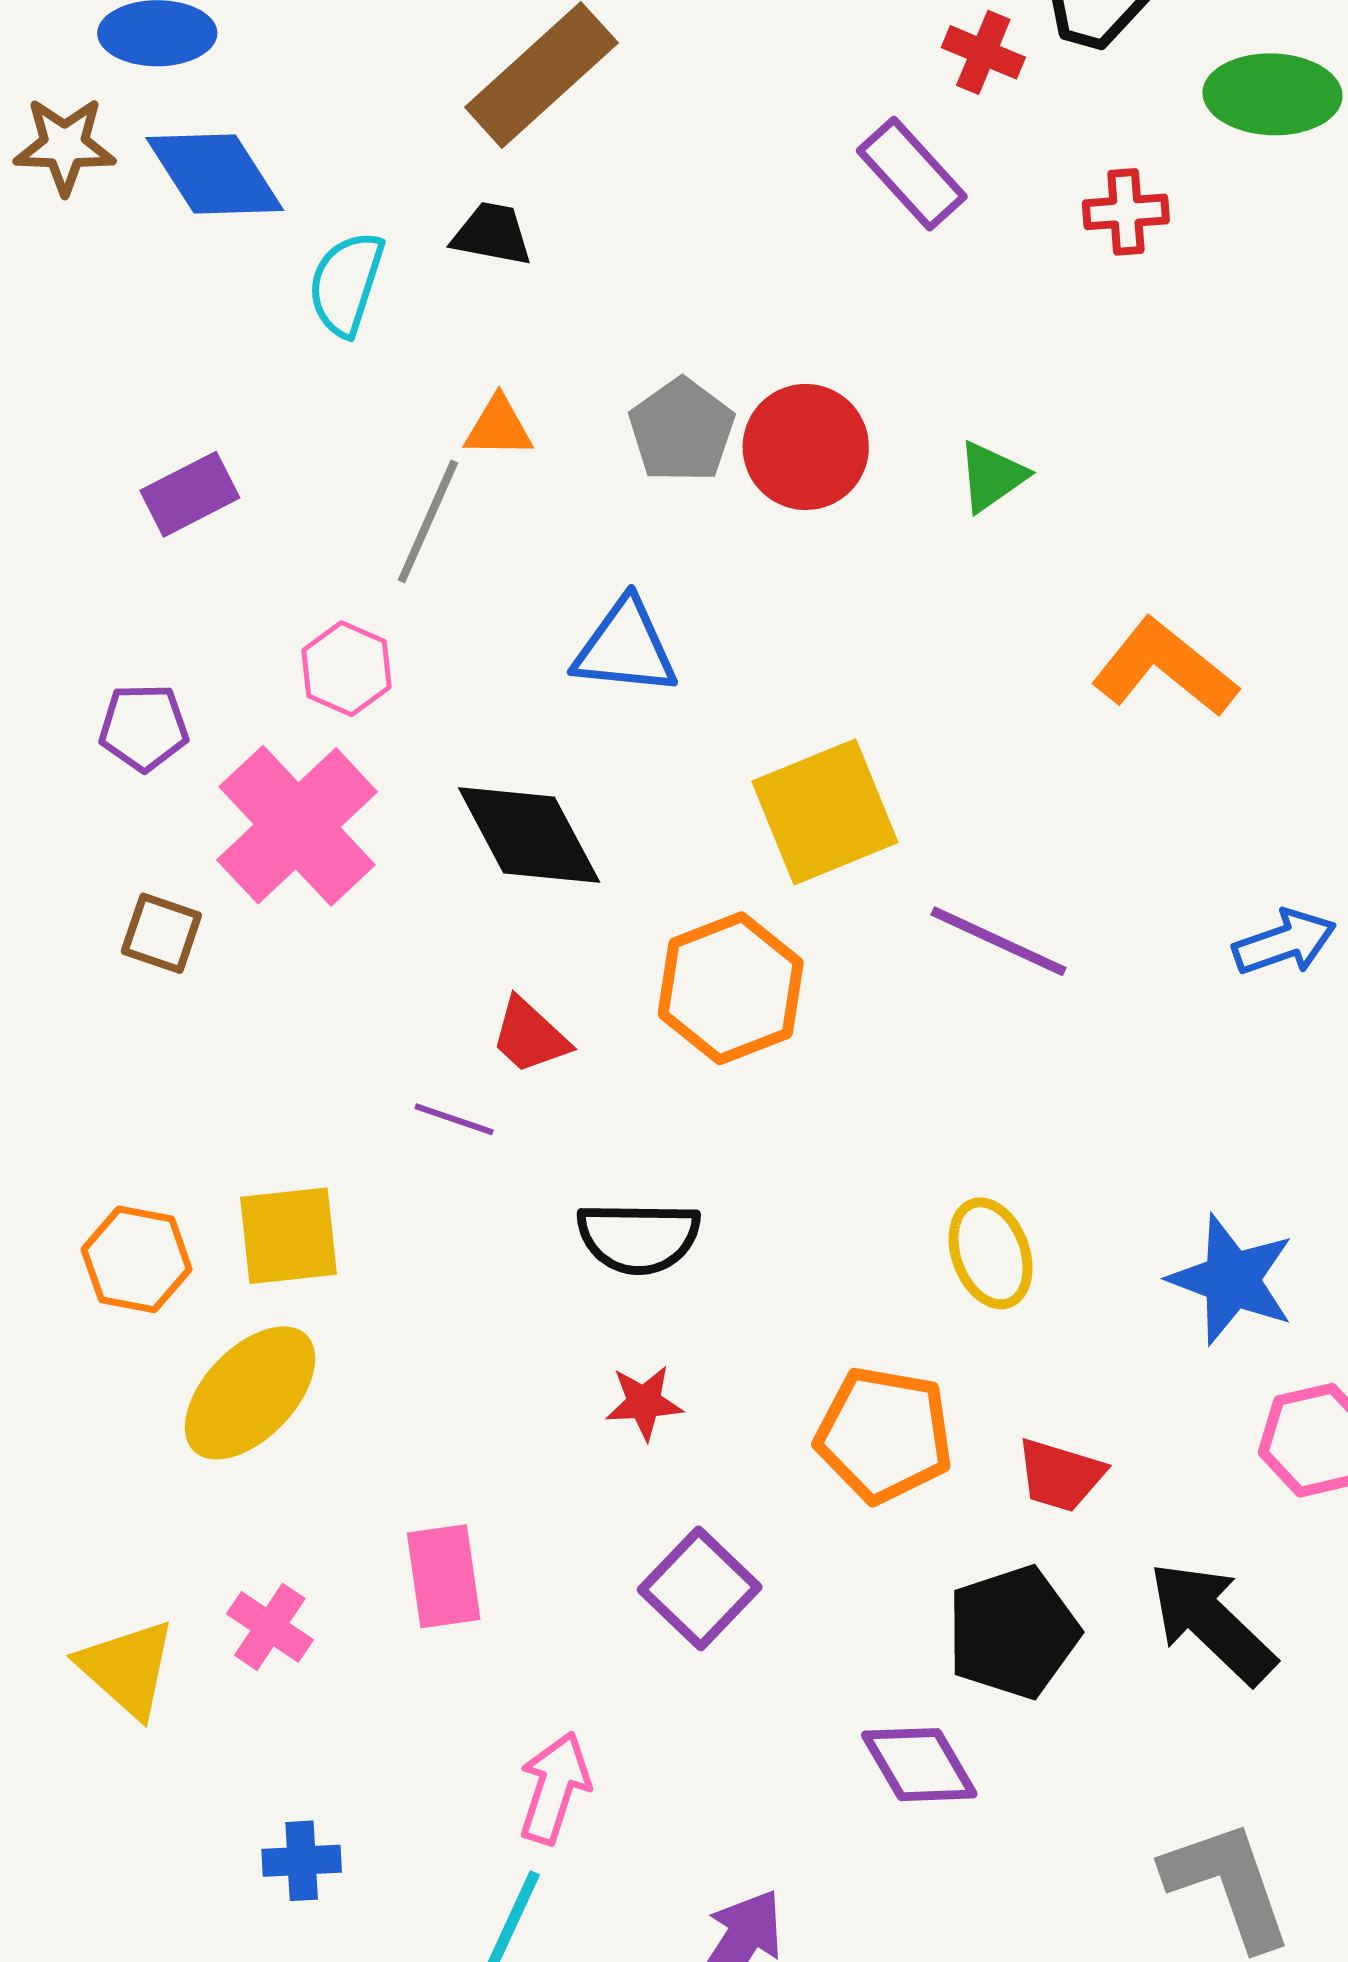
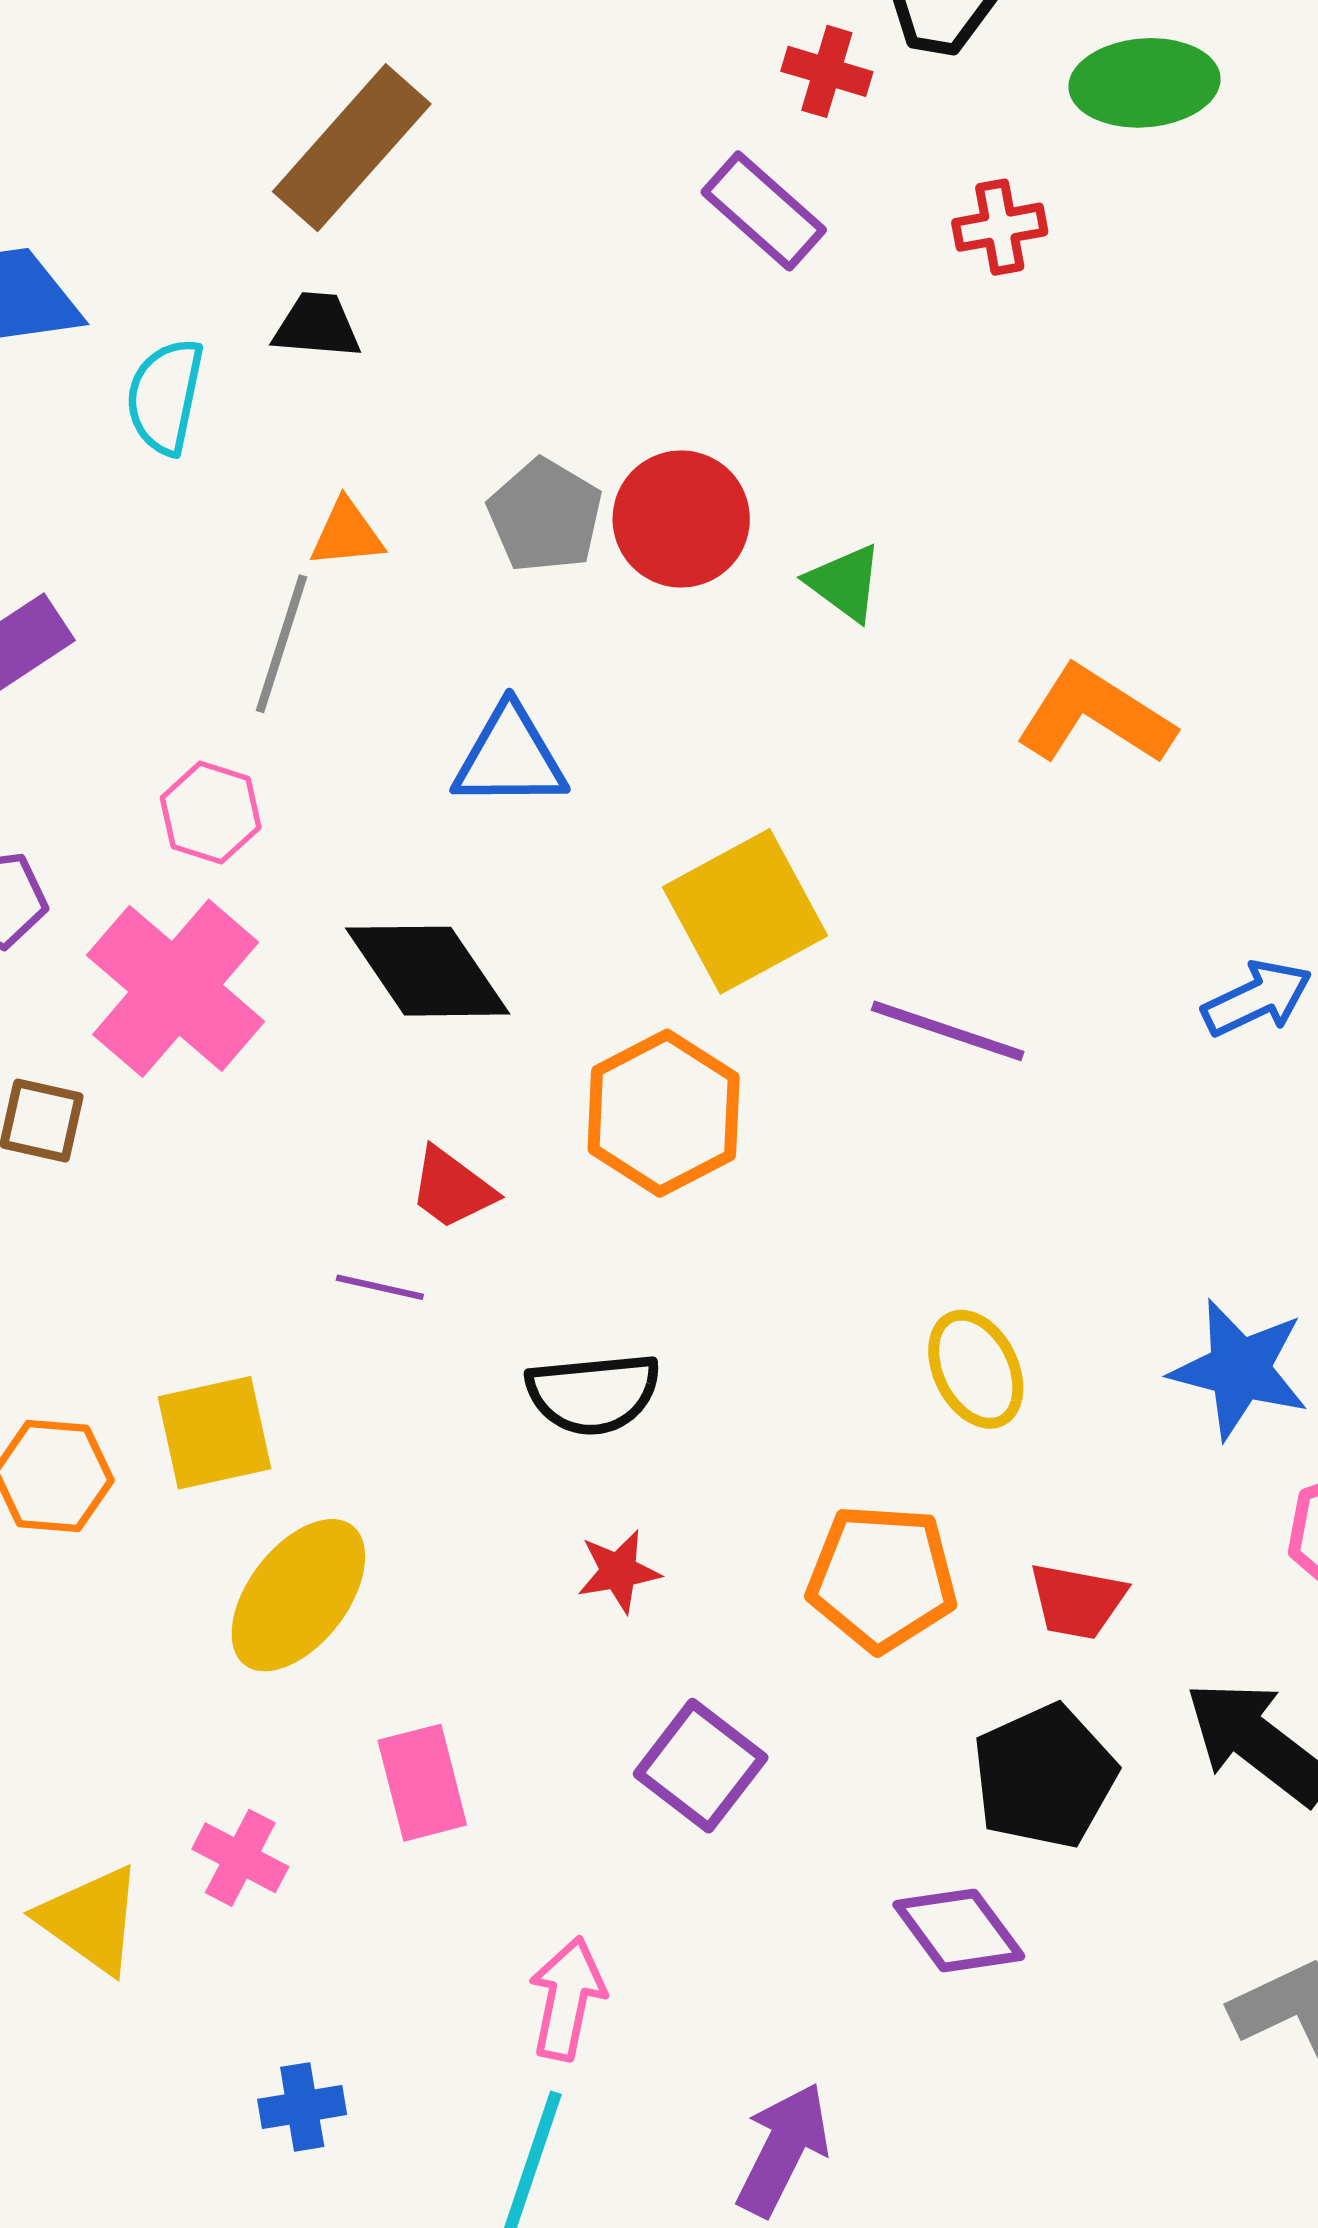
green triangle: (992, 476) -> (845, 583), moved, turned -42
yellow ellipse: (250, 1393) -> (298, 1595), moved

